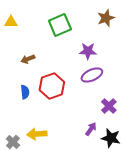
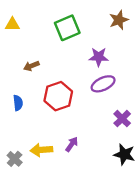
blue semicircle: (25, 92) -> (18, 103), moved
purple arrow: (91, 129) -> (72, 144), moved

